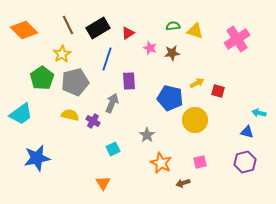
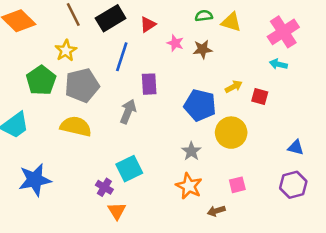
cyan arrow: (259, 113) -> (278, 64), moved
yellow semicircle: (70, 115) -> (76, 126), size x1.4
purple cross: (93, 121) -> (104, 187), moved
gray star: (147, 135) -> (191, 151), moved
cyan square: (113, 149) -> (129, 169), size x1.5

